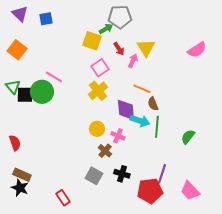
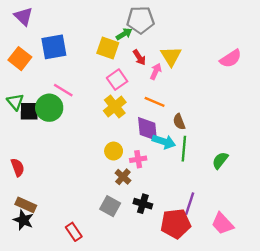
blue square: (46, 19) -> (54, 47), moved, size x1.6
orange line: (142, 89) -> (155, 102), moved
pink cross: (118, 136) -> (138, 159), turned -32

